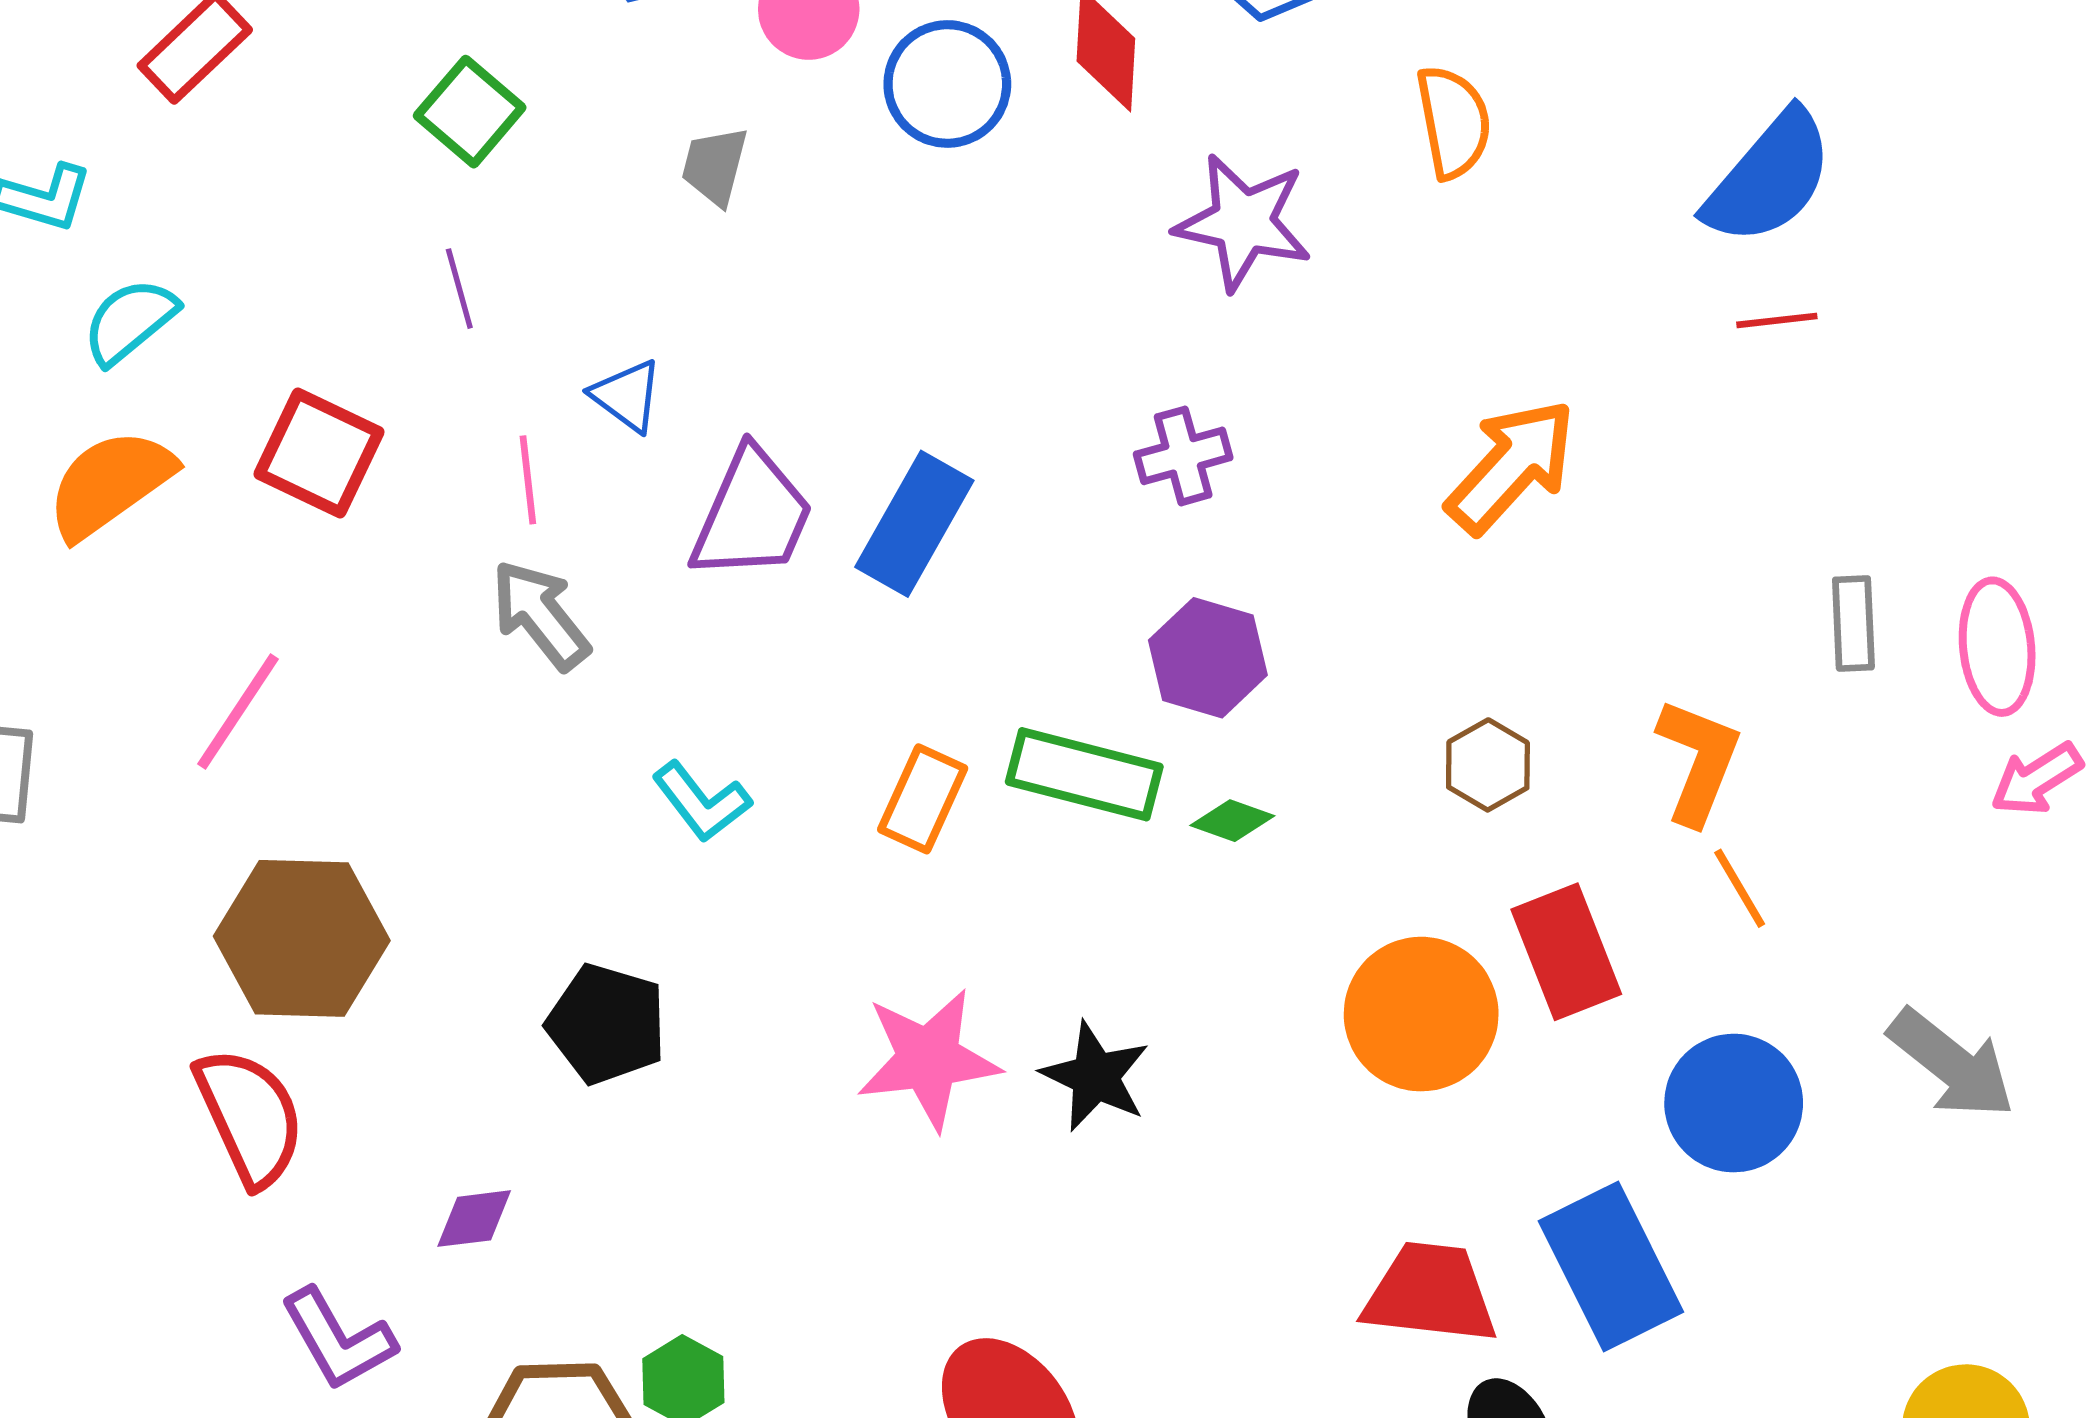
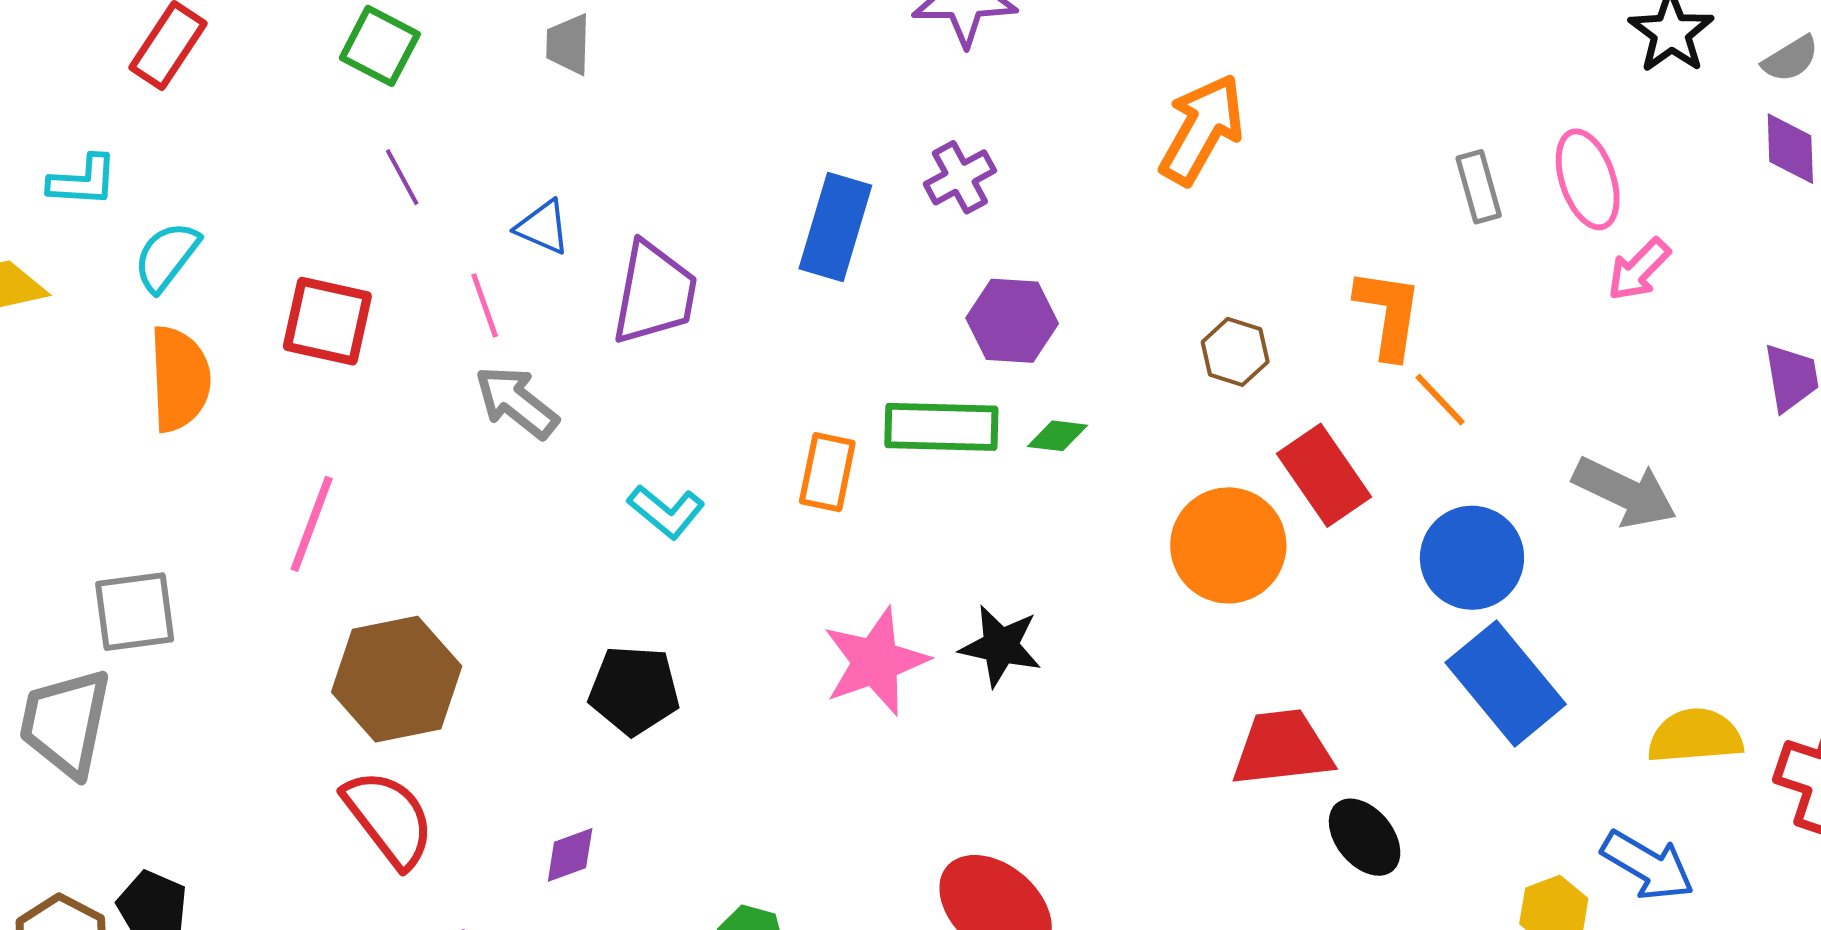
orange semicircle: (110, 484) -> (180, 379), turned 136
blue rectangle: (914, 524) -> (835, 227), moved
blue rectangle: (1611, 1267) -> (1506, 683), moved

